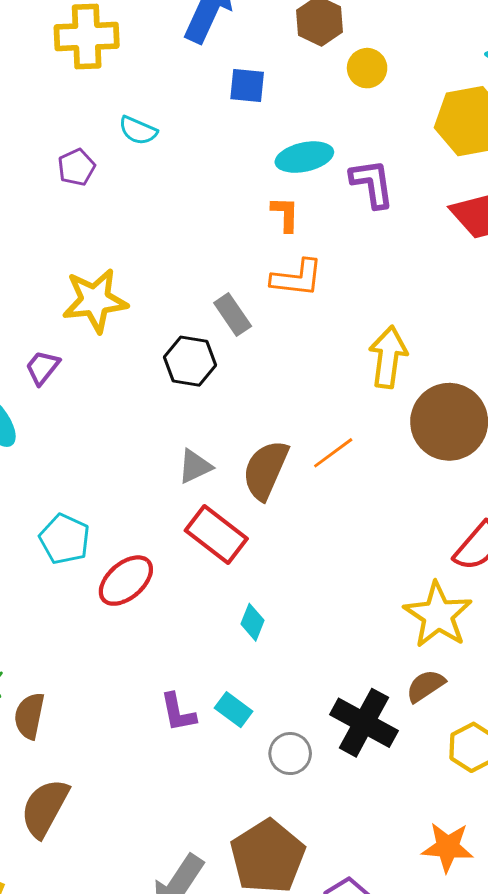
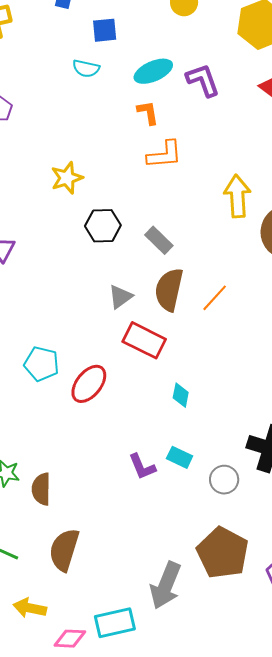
cyan semicircle: (138, 130) -> (86, 68), moved
yellow star: (95, 300) -> (67, 178), moved, size x0.7
gray rectangle: (233, 314) -> (159, 240), moved
orange line: (333, 453) -> (215, 298), moved

